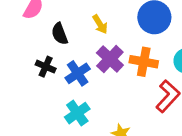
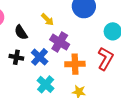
orange cross: (144, 62) -> (75, 64), moved

